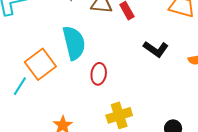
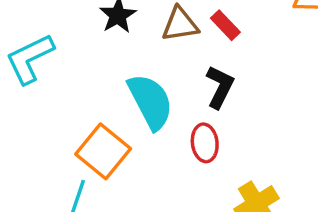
black L-shape: (156, 49) -> (220, 87), moved, turned -85

